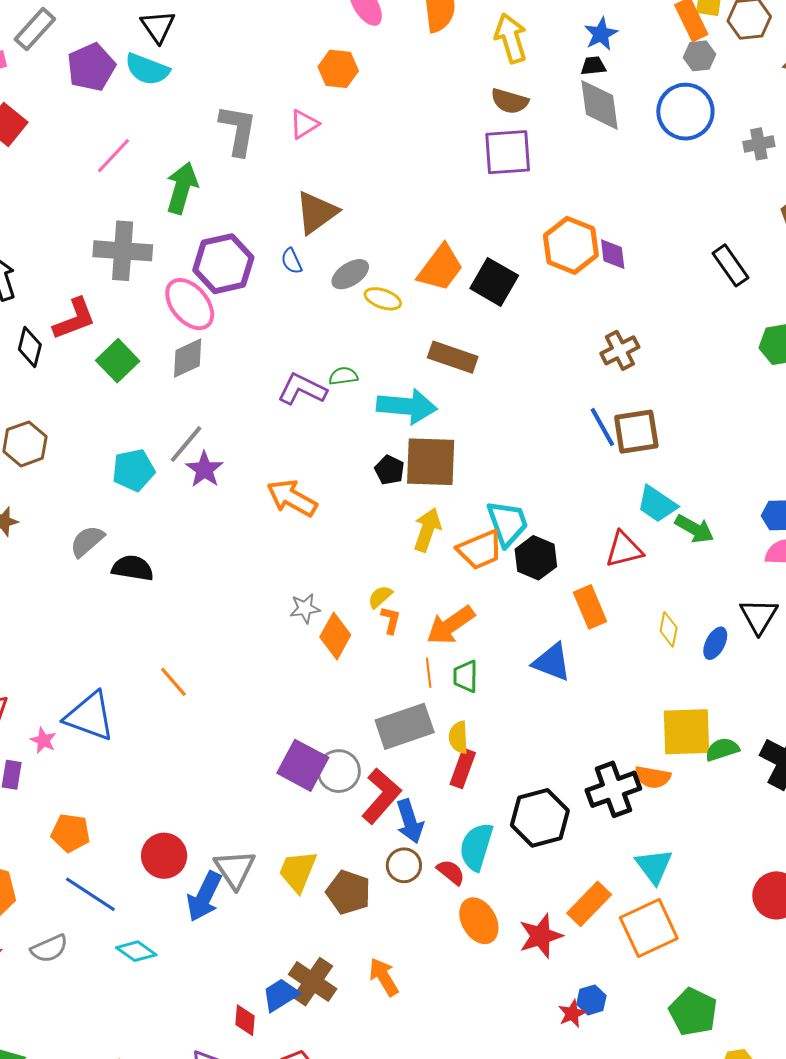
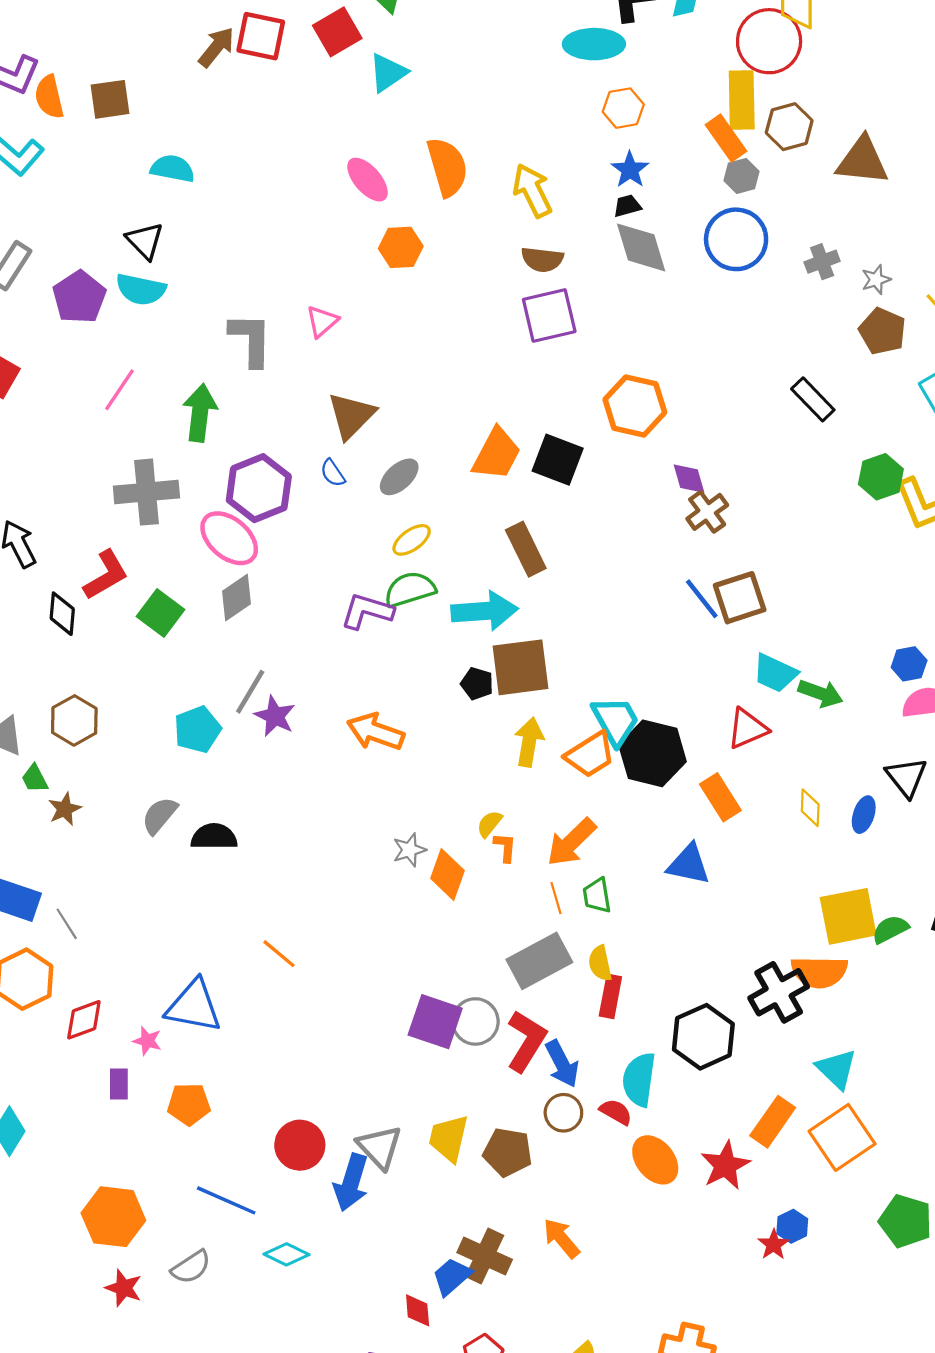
orange hexagon: (338, 69) -> (401, 247), moved
purple diamond: (613, 254) -> (689, 479), moved
yellow ellipse: (383, 299) -> (412, 540), moved, turned -45
brown rectangle: (453, 357) -> (526, 549), turned 54
green semicircle: (343, 376) -> (410, 589), size x1.6
black hexagon: (536, 558) -> (653, 753), size x1.4
orange semicircle: (653, 777) -> (819, 972), size x1.4
orange pentagon: (70, 833) -> (189, 1104), moved

